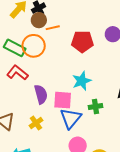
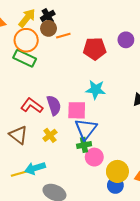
orange circle: (34, 46) -> (26, 40), moved
red L-shape: (17, 73) -> (32, 106), moved
cyan star: (82, 81) -> (96, 90), turned 30
green cross: (95, 106) -> (84, 145), moved

